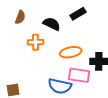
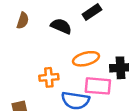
orange cross: (36, 42) -> (49, 77), moved

